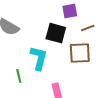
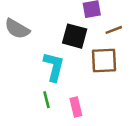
green line: (19, 76) -> (46, 100), moved

